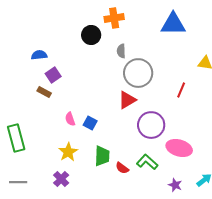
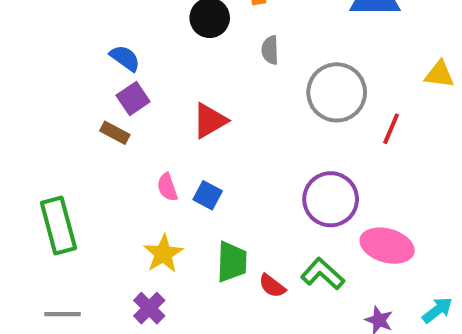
blue semicircle: (39, 55) -> (125, 58), moved, turned 42
gray circle: (138, 73) -> (337, 92), moved
red triangle: (127, 100) -> (210, 121), moved

